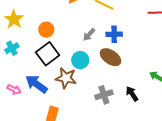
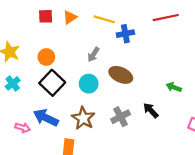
blue cross: (114, 34) -> (125, 34), moved
brown star: (66, 78) -> (83, 118), moved, turned 30

